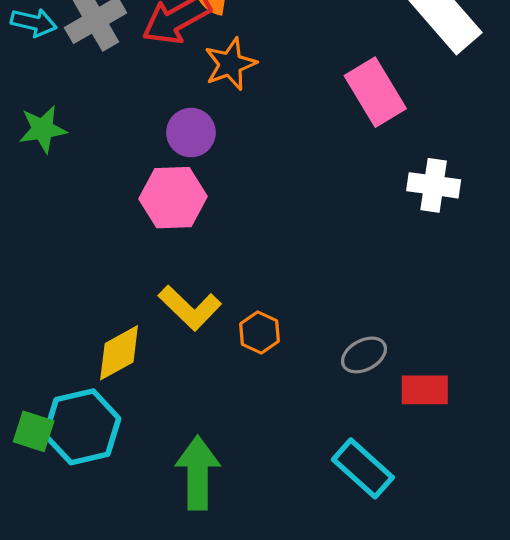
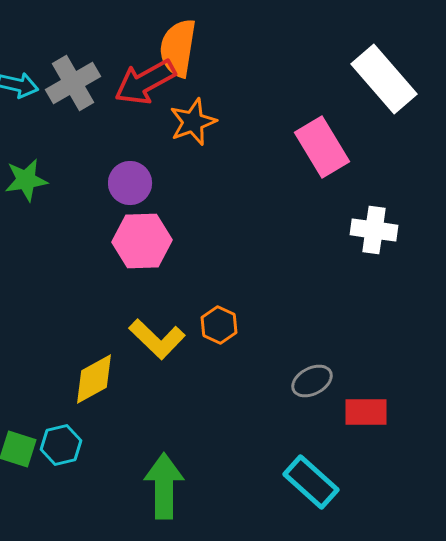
purple circle: (191, 133) -> (130, 183), moved
orange hexagon: (260, 332) -> (219, 325), moved
cyan hexagon: (82, 427) -> (61, 445), size x0.6

